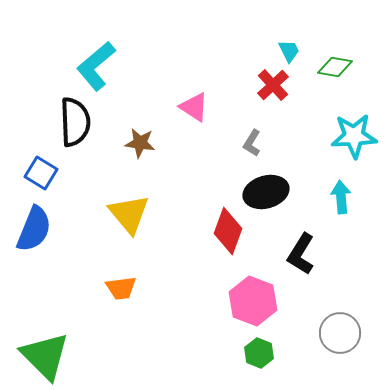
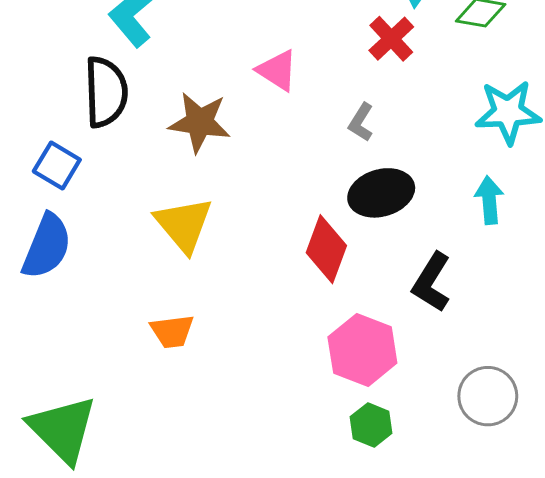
brown star: (140, 143) -> (200, 122), size x1.4

